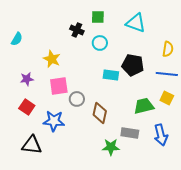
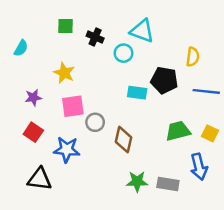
green square: (98, 17) -> (65, 26), moved
cyan triangle: (136, 23) -> (142, 31), moved
yellow semicircle: (168, 49) -> (193, 57), moved
yellow square: (167, 98) -> (210, 133), moved
gray rectangle: (130, 133) -> (168, 184), moved

